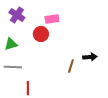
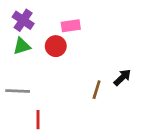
green triangle: (11, 44) -> (22, 46), moved
black arrow: (90, 57) -> (122, 77), turned -40

